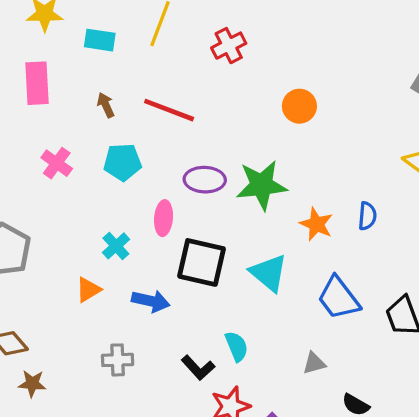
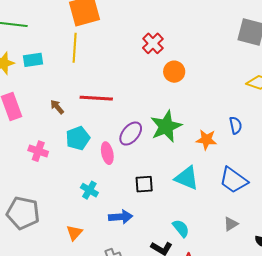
cyan rectangle: (100, 40) -> (33, 60), moved
red cross: (229, 46) -> (153, 43), moved
purple ellipse: (205, 180) -> (131, 134), turned -35
pink ellipse: (164, 218) -> (107, 153), moved
black square: (202, 262) -> (144, 184), size x0.6
orange triangle: (88, 290) -> (74, 233), moved

